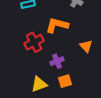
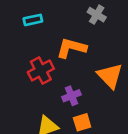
orange triangle: (86, 46) -> (110, 76), size x1.5

